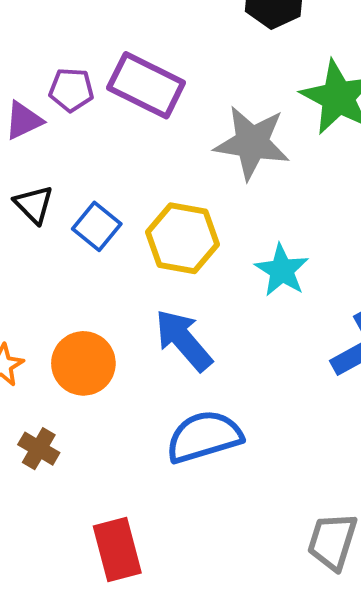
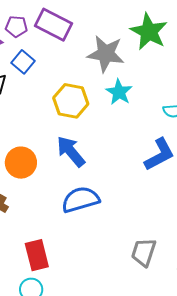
blue square: (97, 226) -> (23, 62), moved
cyan star: (282, 270) -> (119, 92), moved

